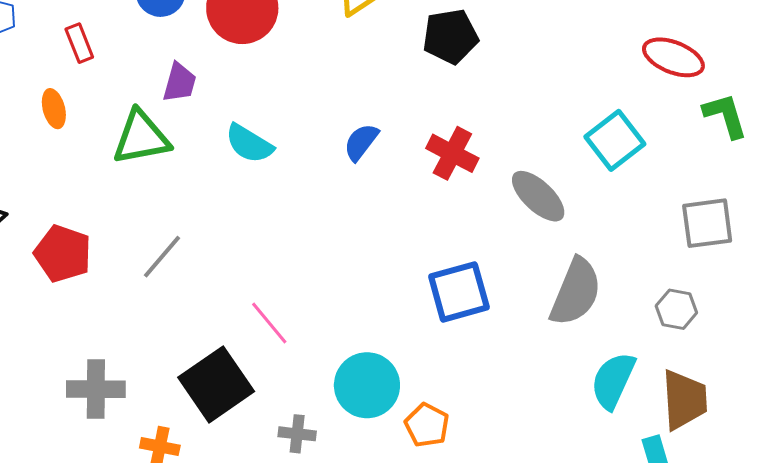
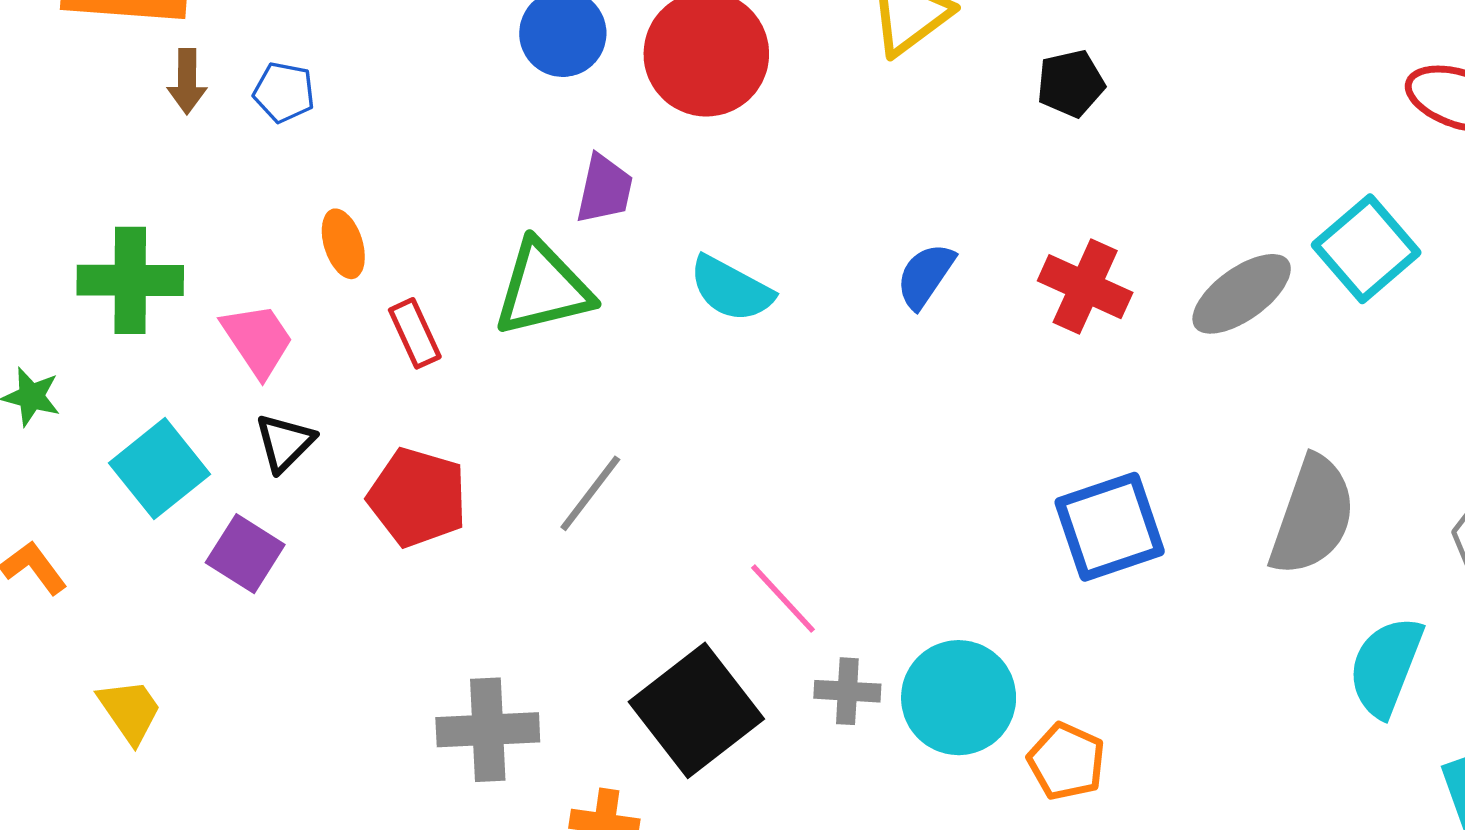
black pentagon: (450, 36) -> (1071, 84), size x0.7
red rectangle: (79, 43) -> (415, 333), moved
orange ellipse: (54, 109) -> (343, 244), moved
gray ellipse: (538, 196) -> (1242, 294), moved, turned -76
gray cross: (297, 434) -> (847, 691), moved

